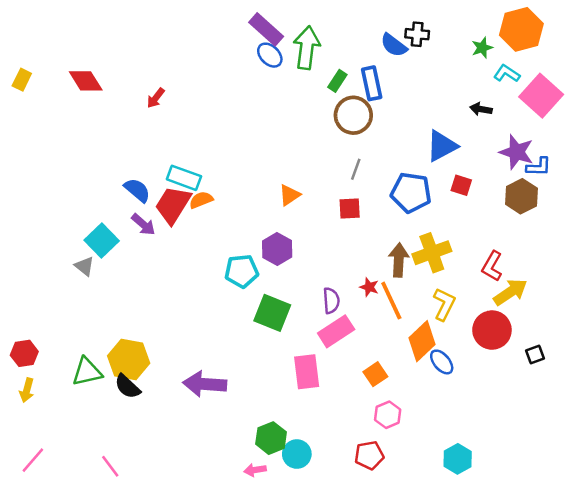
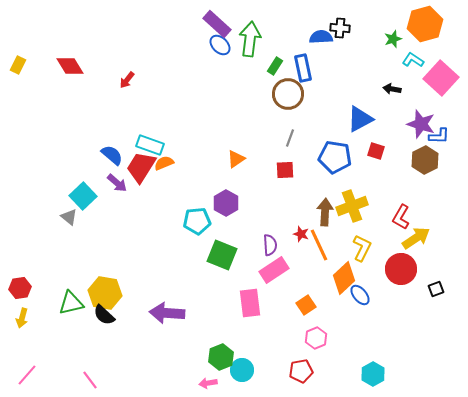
blue semicircle: (394, 45) -> (321, 37), turned 140

